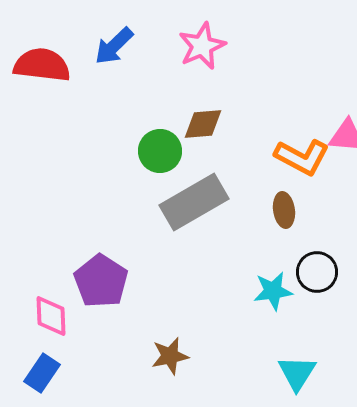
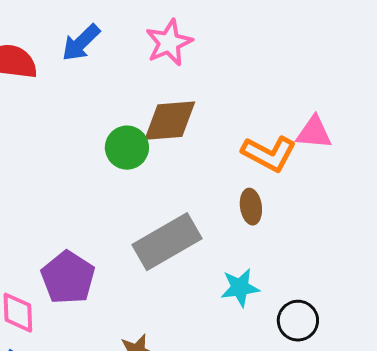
brown diamond: (203, 124) -> (170, 121), size x1.4
gray rectangle: (194, 202) -> (167, 242), moved
black circle: (317, 272) -> (298, 321), moved

